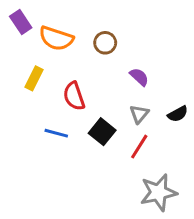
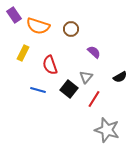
gray triangle: (139, 114) -> (86, 77), moved
gray star: (159, 193) -> (107, 130), turned 30

